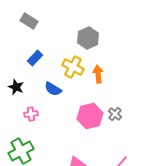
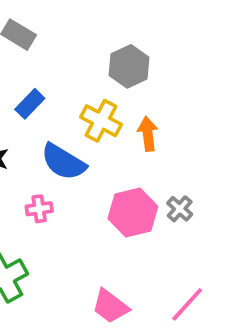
blue semicircle: (53, 89) -> (63, 162), size x1.4
pink cross: (31, 114) -> (39, 209), moved

